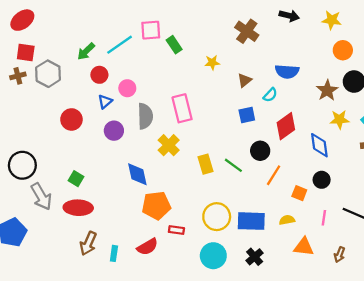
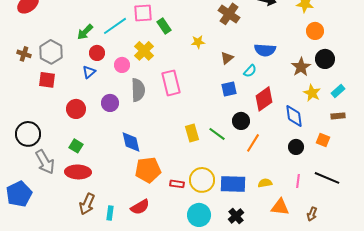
red square: (26, 52) -> (47, 80), moved
brown cross: (18, 76) -> (24, 54), turned 32
blue triangle: (105, 102) -> (89, 72), moved
red circle: (71, 119) -> (76, 109), moved
yellow star: (339, 119) -> (312, 93), turned 30
yellow cross: (169, 145) -> (144, 51), moved
orange square: (299, 193) -> (323, 140), moved
red rectangle: (176, 230) -> (177, 184), moved

